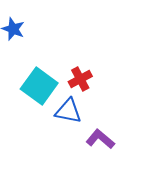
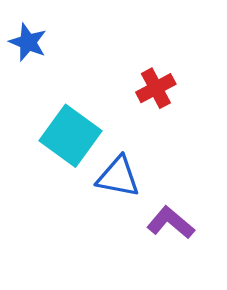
red cross: (80, 79) -> (156, 88), moved

